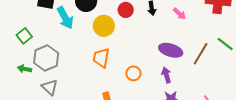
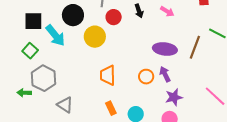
green square: (24, 36) -> (30, 51), moved
orange trapezoid: (101, 58) -> (108, 75), moved
orange circle: (133, 73) -> (146, 77), moved
gray triangle: (50, 87) -> (65, 105), moved

